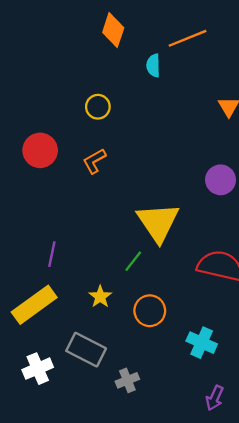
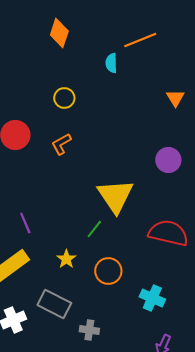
orange diamond: (113, 30) -> (59, 33), moved
purple line: (52, 254) -> (25, 223), turned -35
gray cross: (127, 380) -> (89, 330), turned 30

